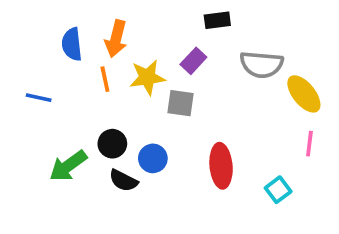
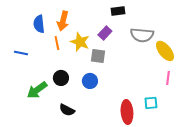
yellow star: (147, 77) -> (80, 42), turned 30
blue circle: (153, 158) -> (90, 81), moved
red ellipse: (221, 166) -> (127, 112), moved
black semicircle: (123, 181) -> (67, 110), moved
cyan square: (278, 190) -> (151, 103), turned 32

